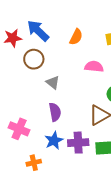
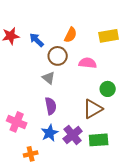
blue arrow: (38, 31) -> (37, 40), moved, size x0.7
brown circle: (34, 59) -> (58, 56), moved
purple cross: (78, 143) -> (73, 135), turned -36

